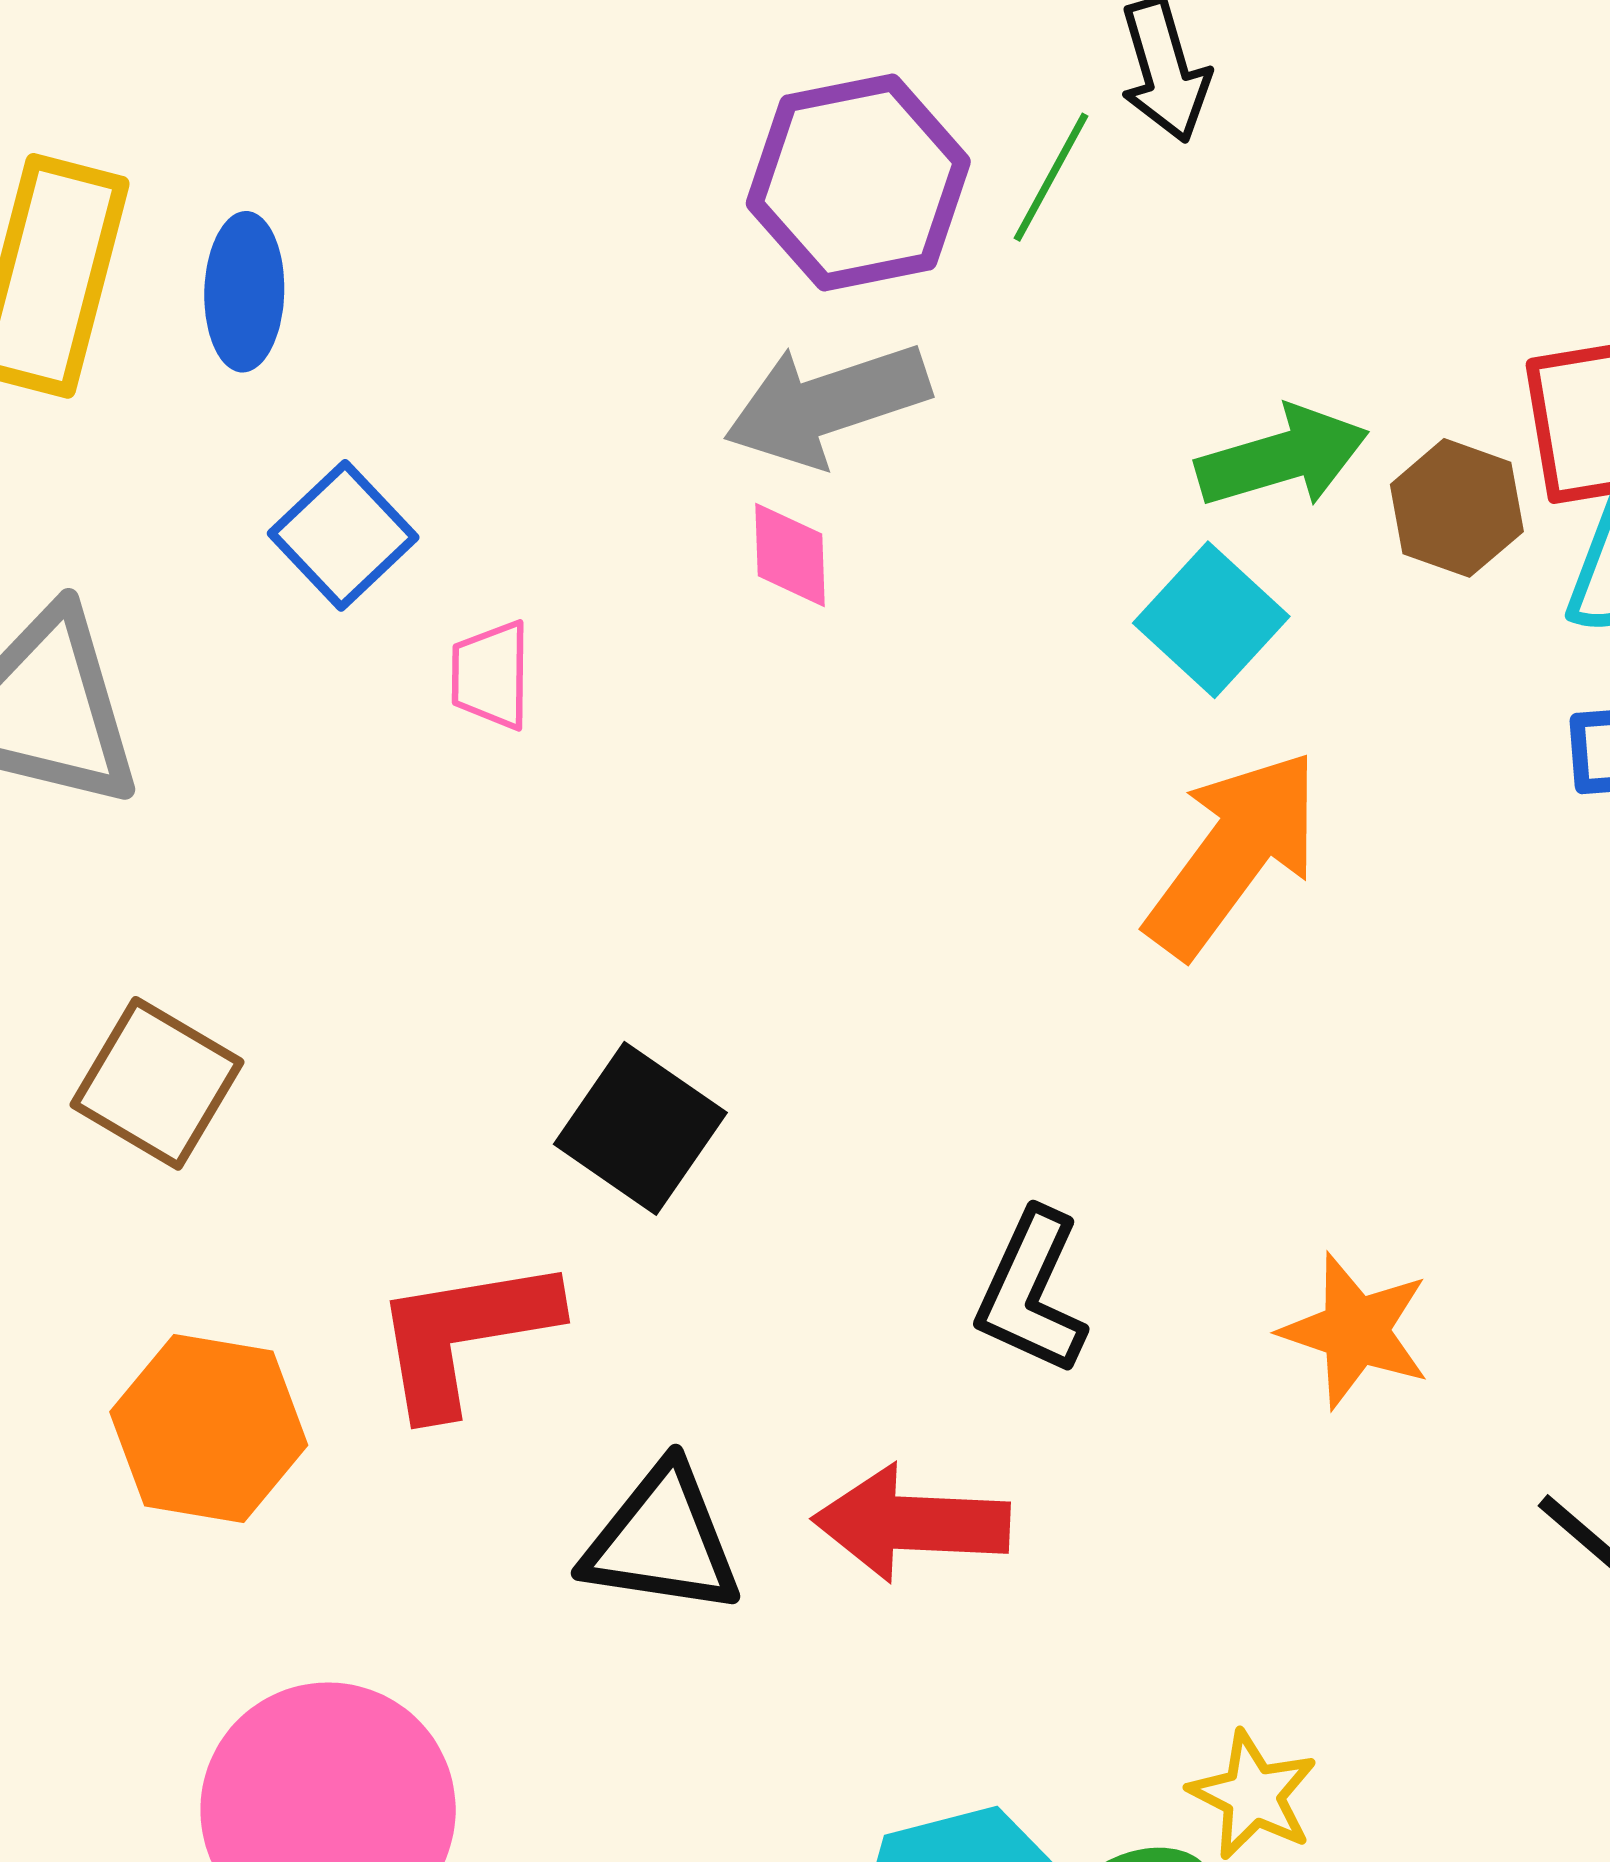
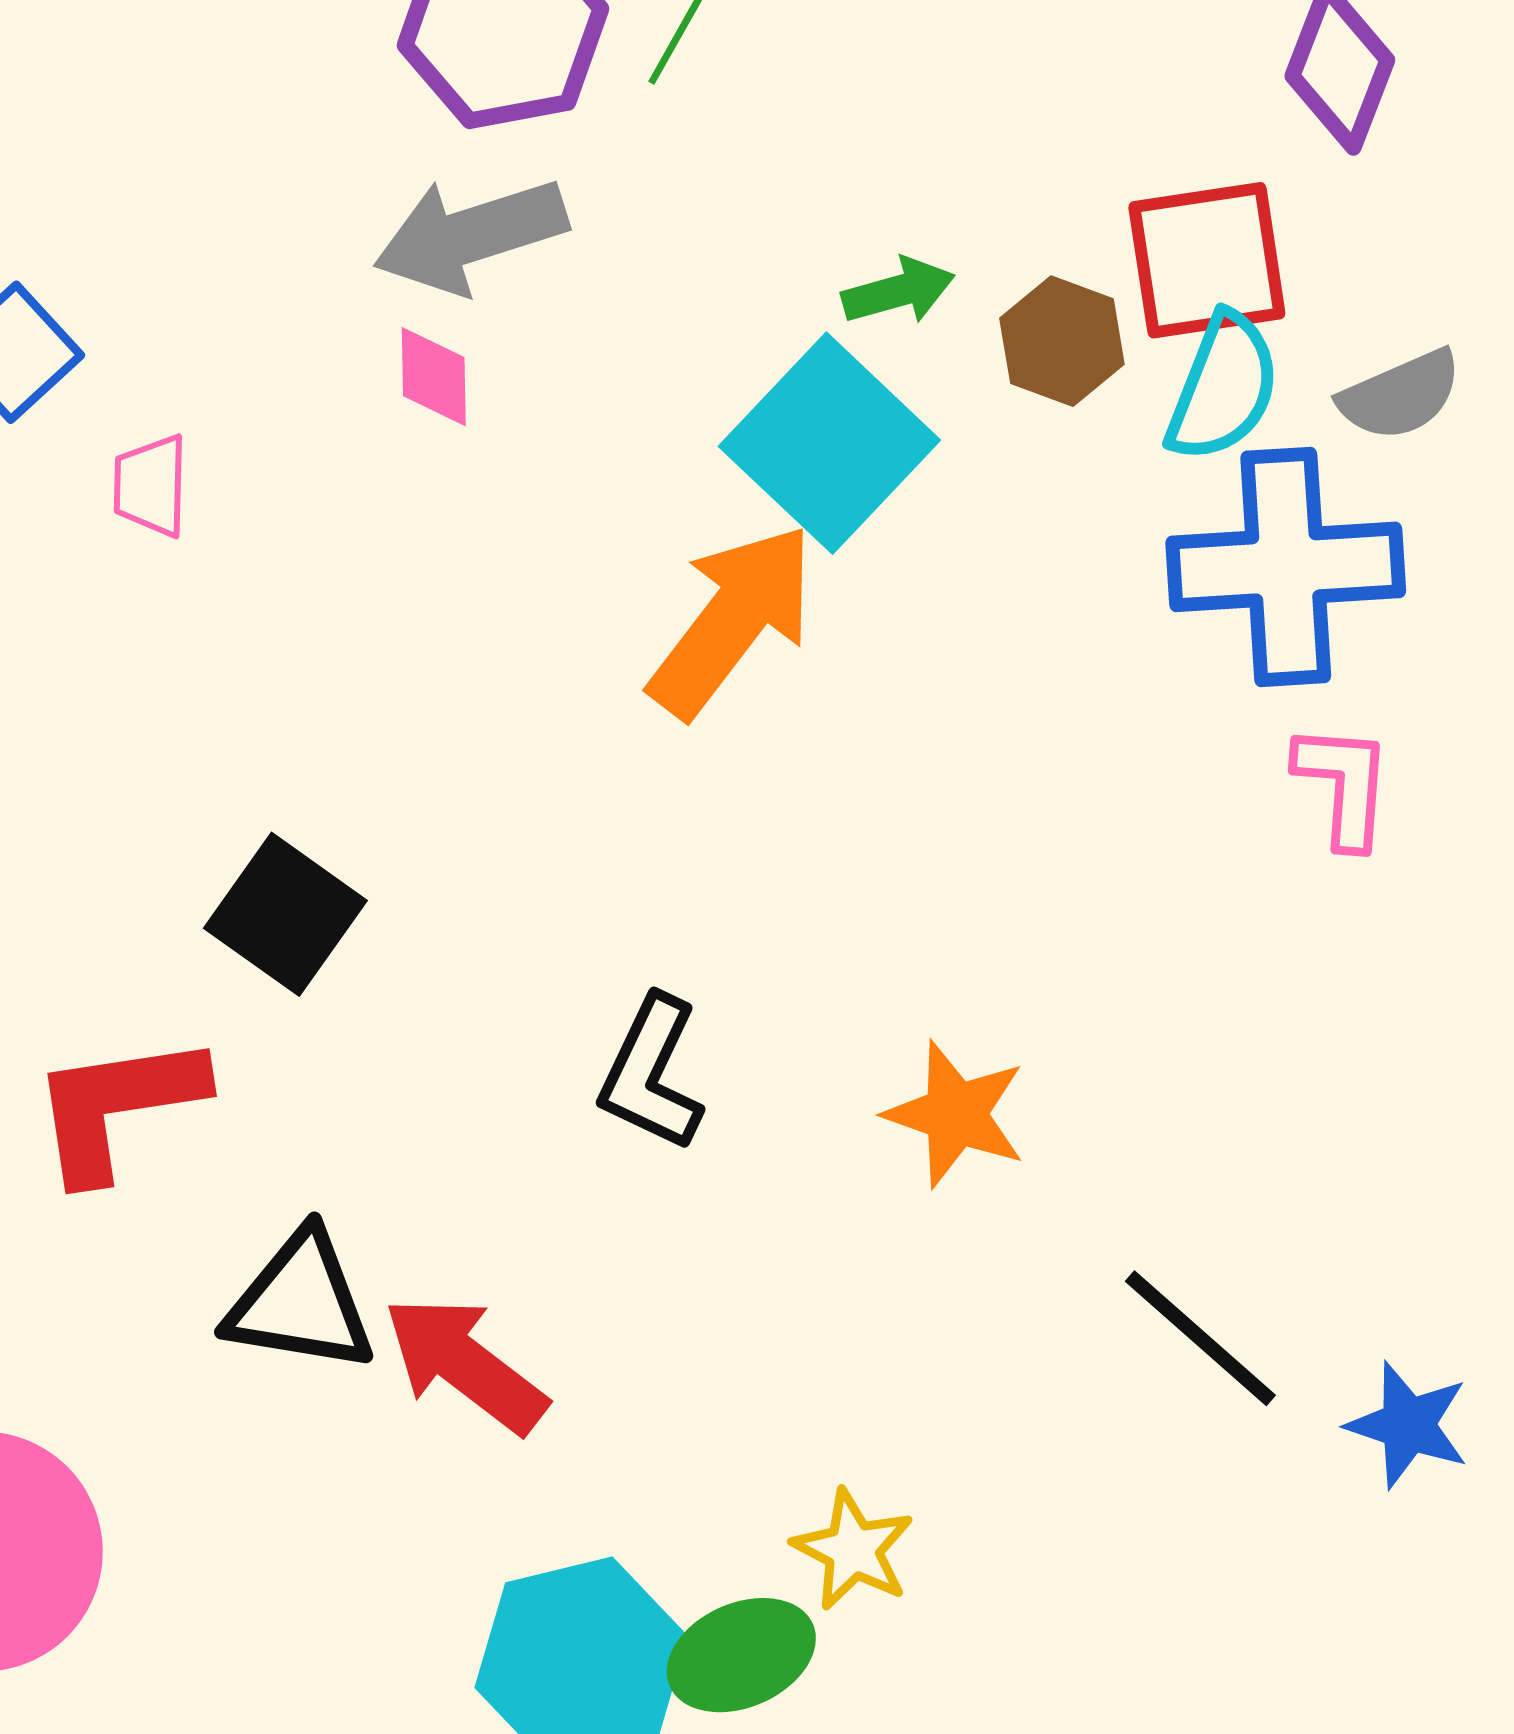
green arrow: (1282, 457) -> (898, 291), size x0.7
cyan square: (1211, 620) -> (829, 443), size x1.5
orange arrow: (1233, 854) -> (732, 620), moved
red arrow: (911, 1523) -> (465, 1364), moved, turned 34

